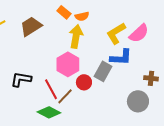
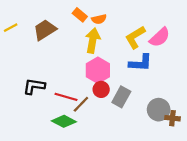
pink hexagon: (68, 64) -> (98, 70), moved
gray rectangle: (103, 71) -> (121, 97), moved
brown cross: (151, 78) -> (172, 118), moved
red line: (51, 89) -> (66, 97), turned -45

